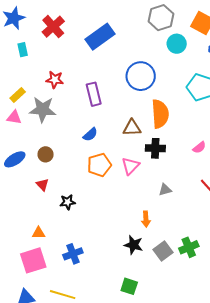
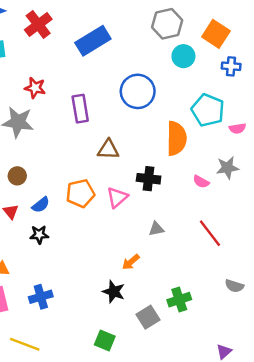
orange semicircle: (160, 114) -> (176, 138), moved
brown triangle: (132, 128) -> (108, 150), moved
blue semicircle: (90, 134) -> (41, 205), moved
pink semicircle: (199, 147) -> (201, 182), turned 64
orange arrow: (146, 219) -> (131, 262), turned 49
gray square: (163, 251) -> (148, 317), moved

